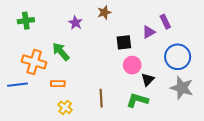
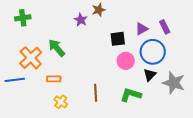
purple rectangle: (165, 22) -> (165, 27), moved
purple star: (75, 23) -> (81, 20), moved
blue circle: (178, 57) -> (153, 52), moved
orange cross: (34, 62) -> (31, 58), turned 30
black triangle: (148, 80) -> (150, 75), moved

